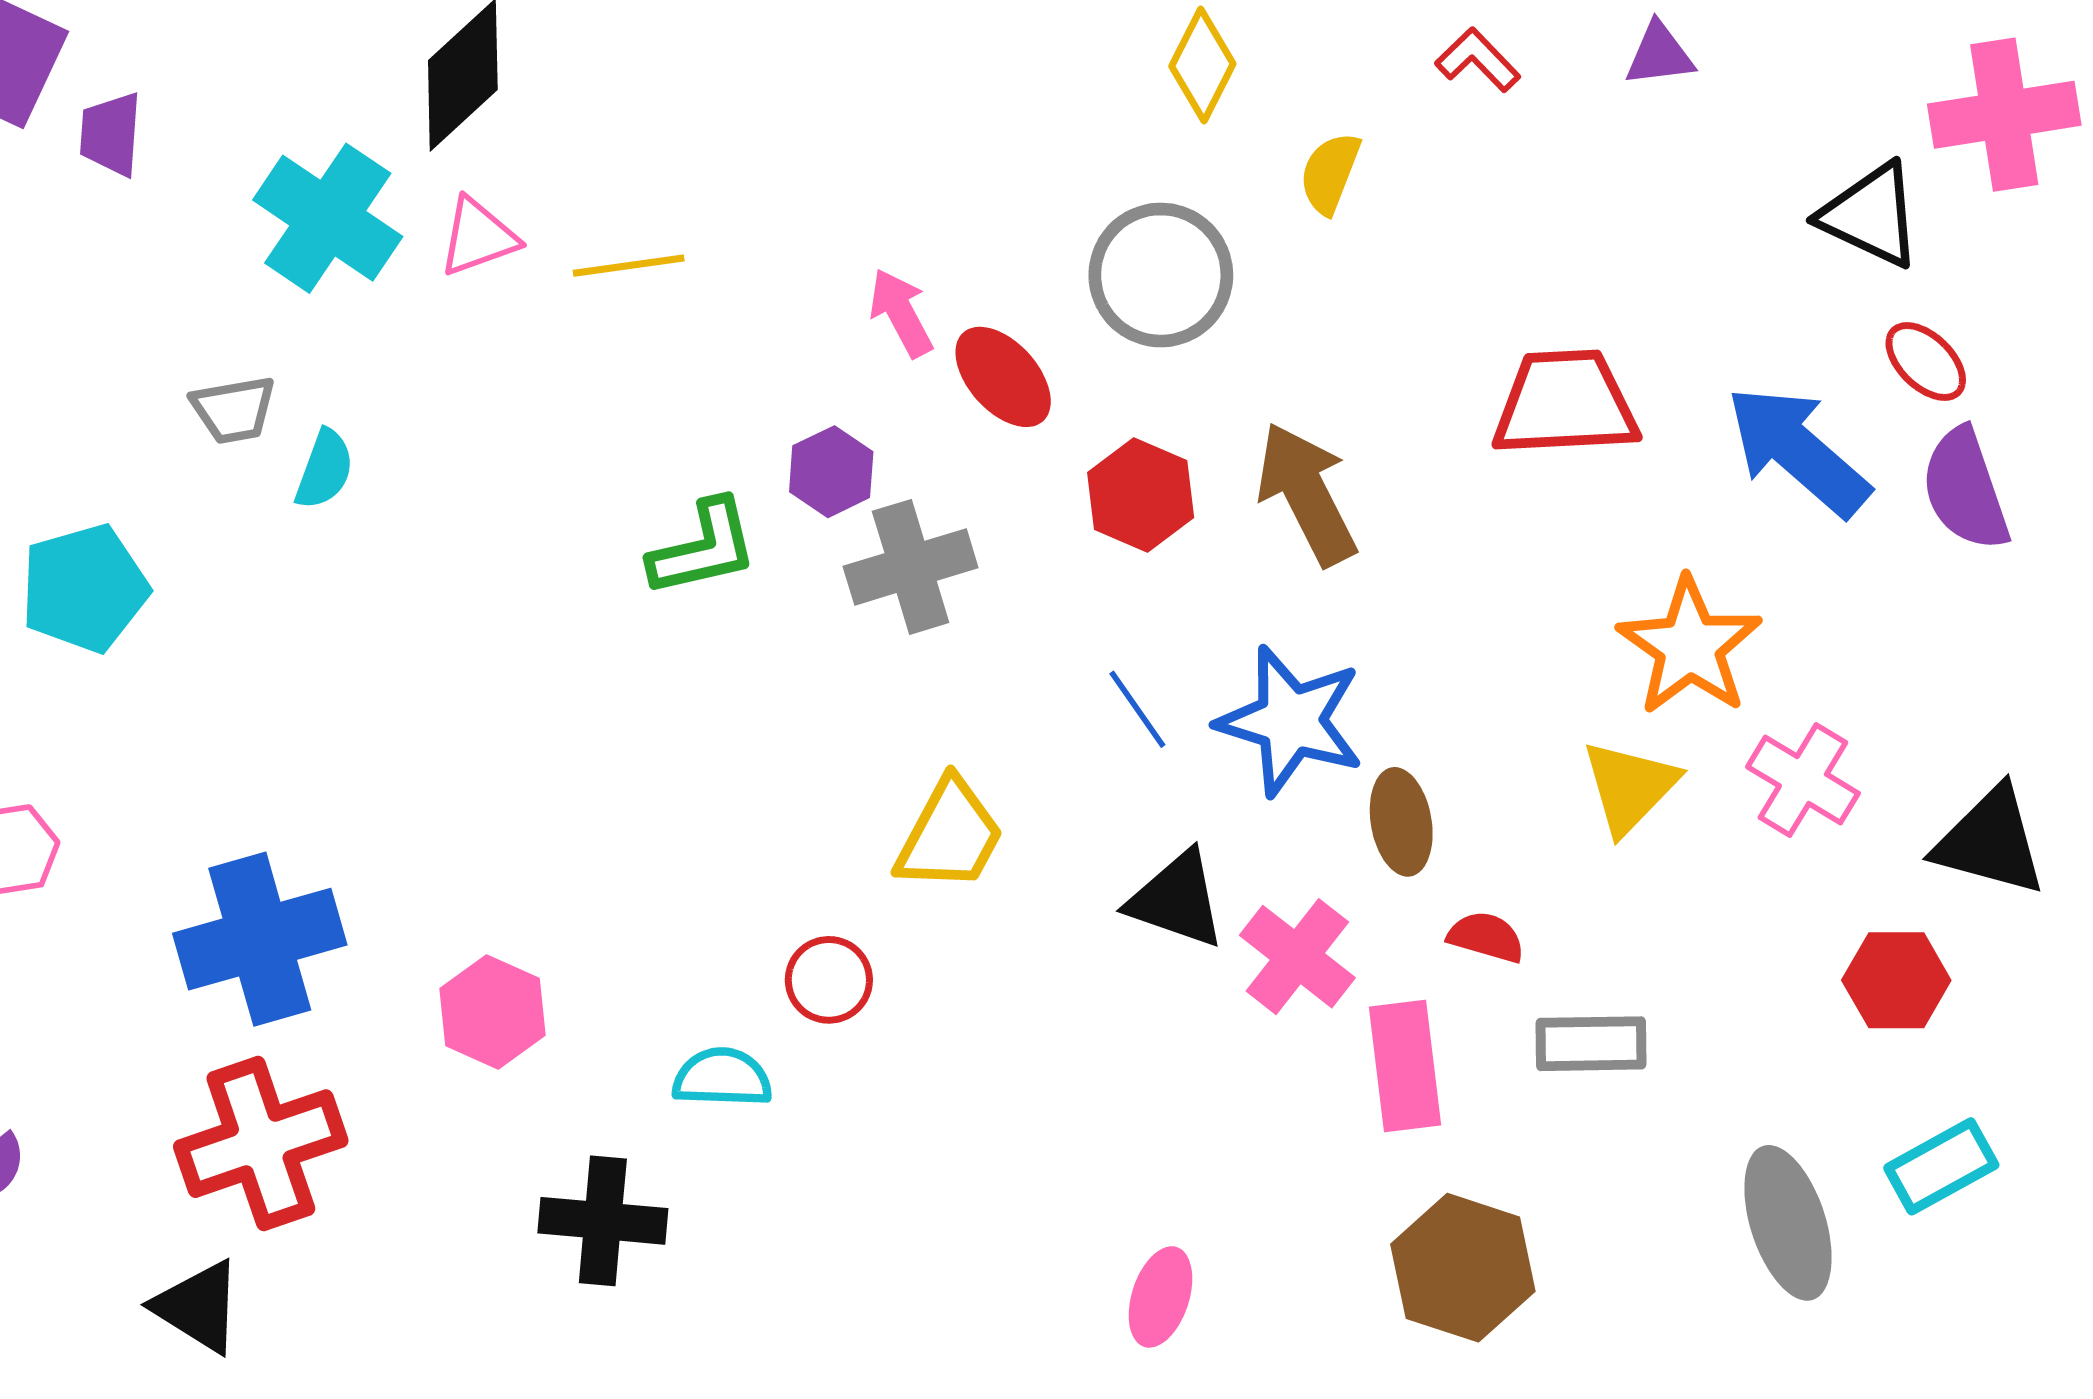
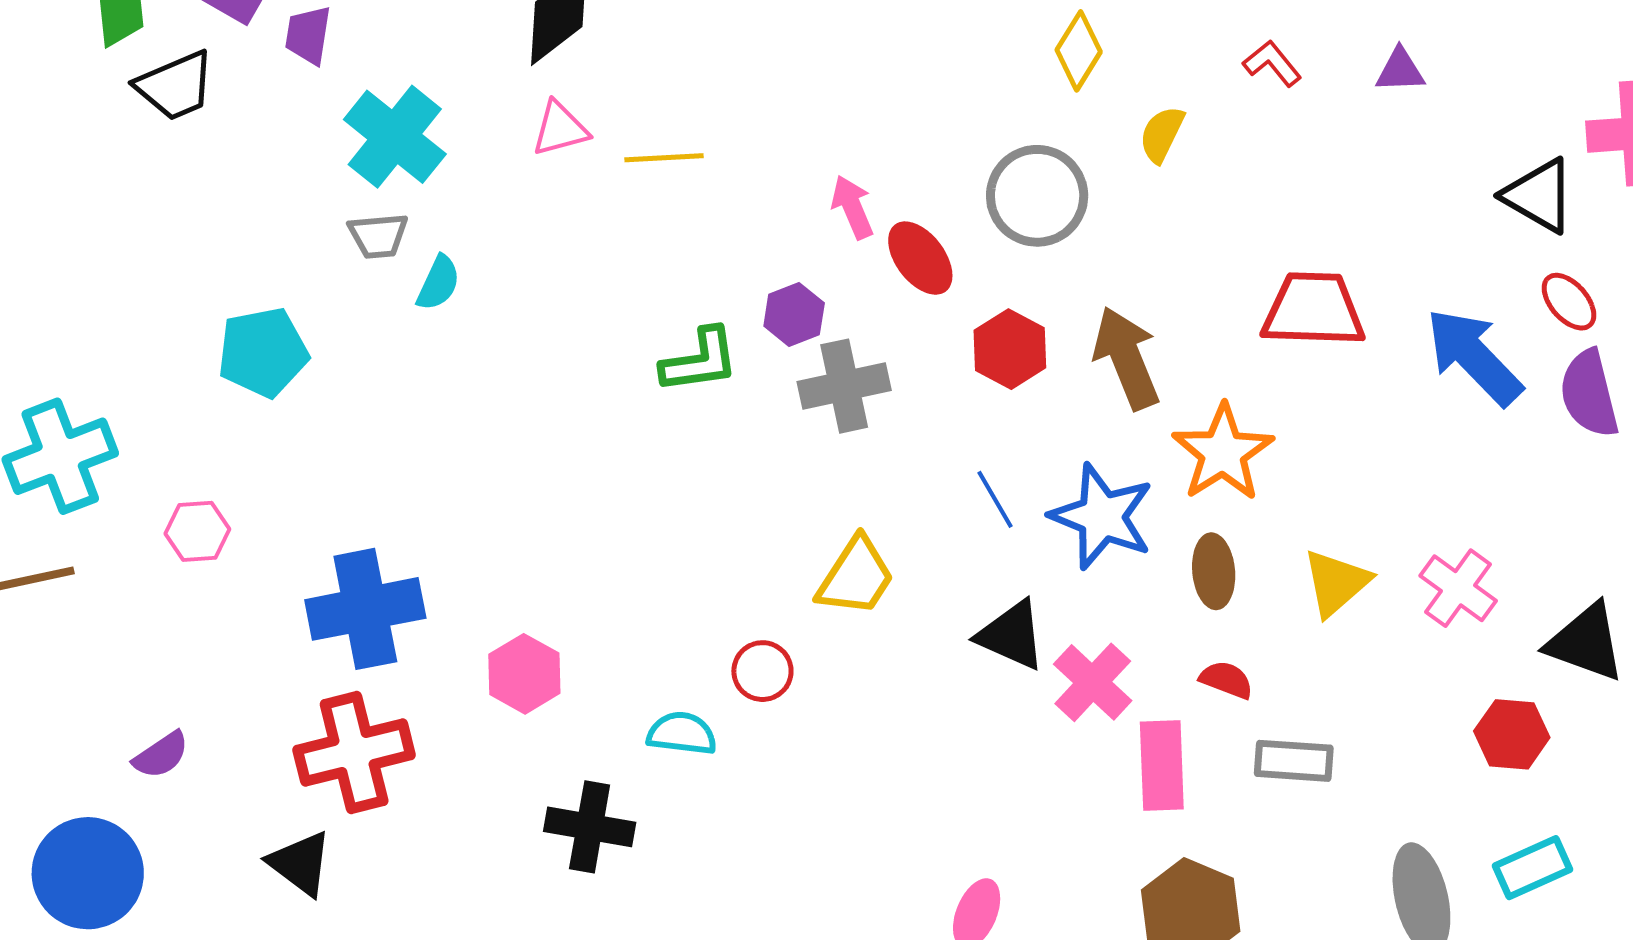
cyan cross: (328, 218) -> (395, 137), moved
orange star: (1690, 646) -> (1223, 453), moved
brown ellipse: (1401, 822) -> (1214, 571), moved

